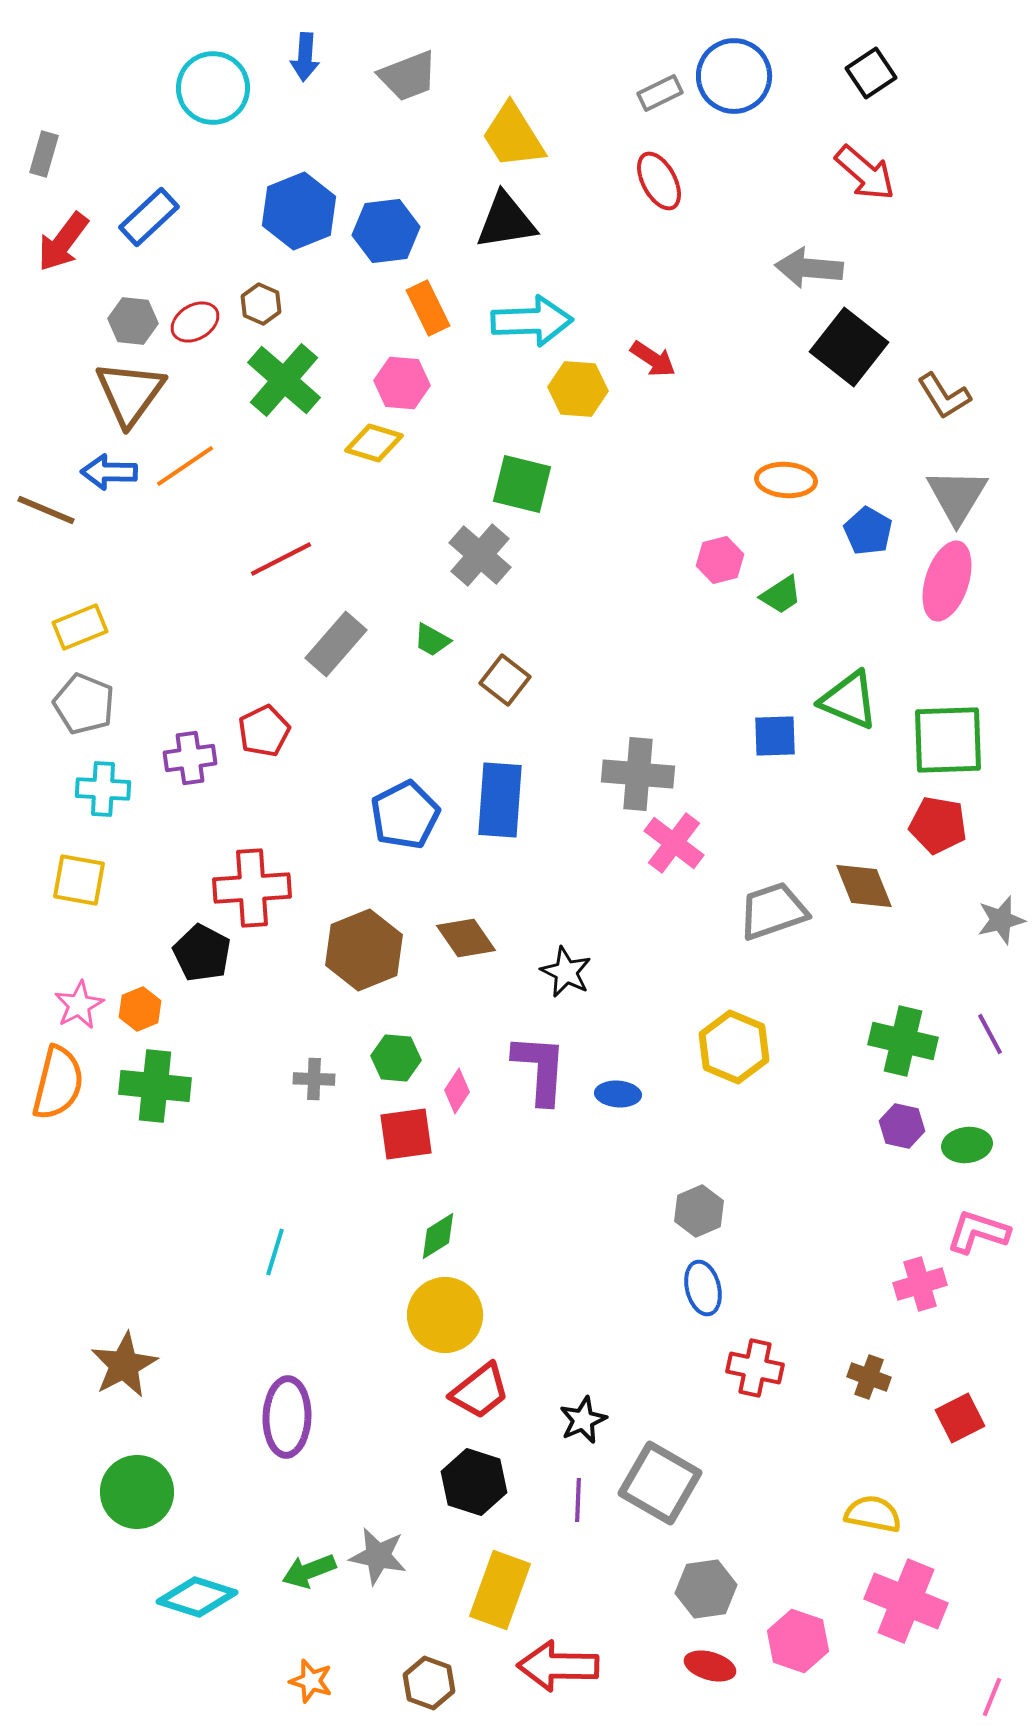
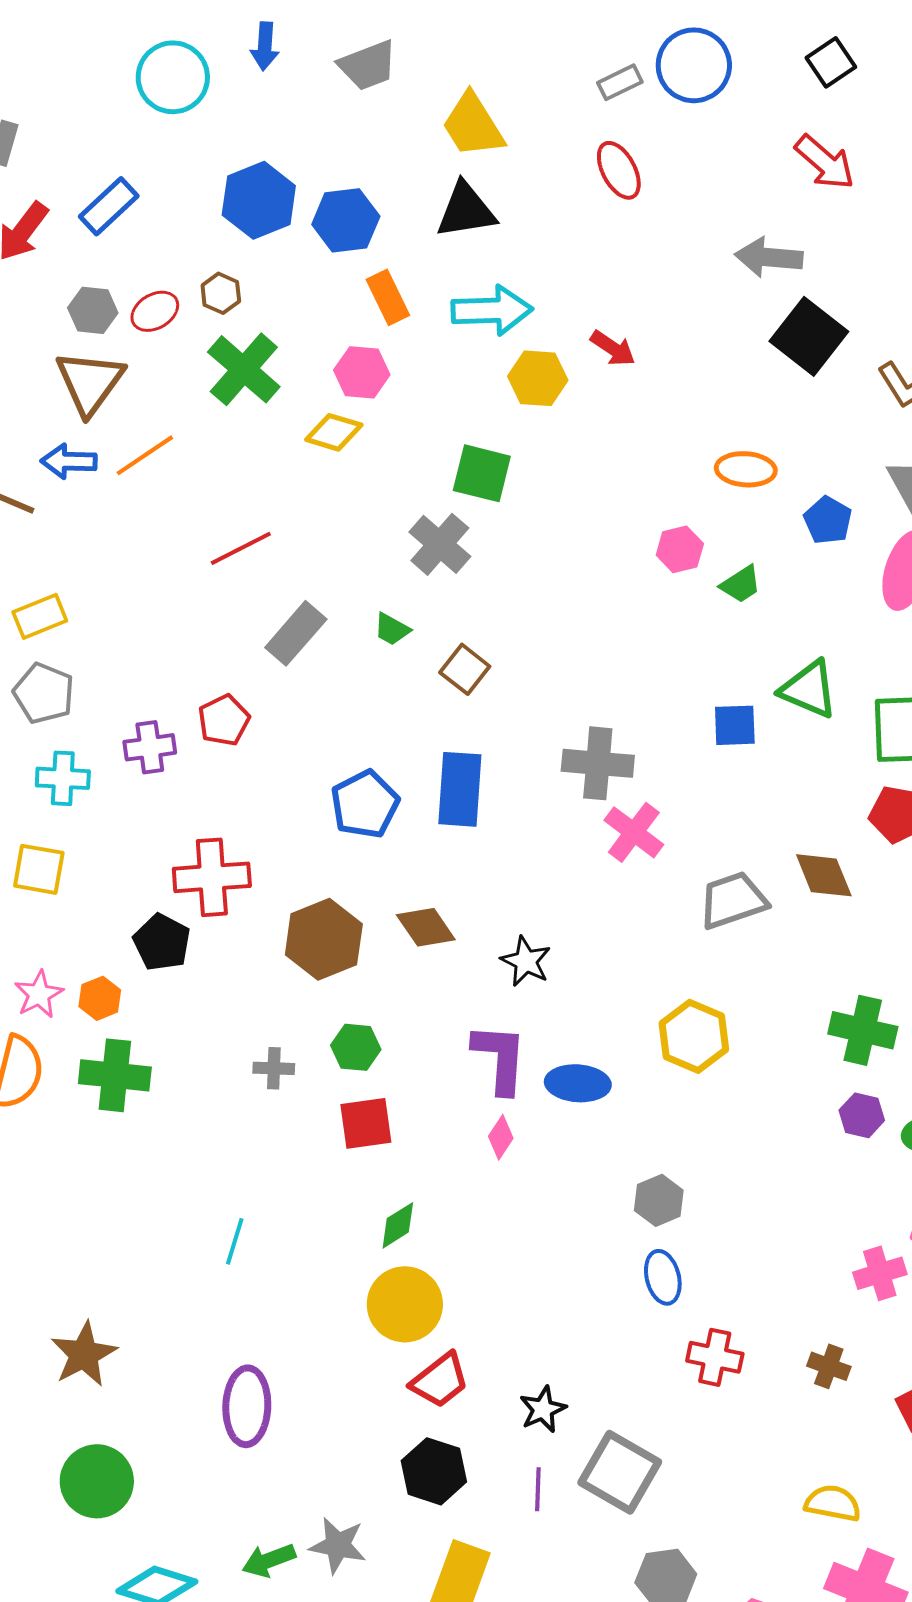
pink diamond: (457, 1091) -> (501, 1137), moved
blue ellipse: (618, 1094) -> (578, 1083), size x1.4

